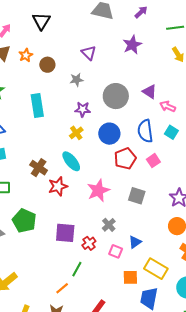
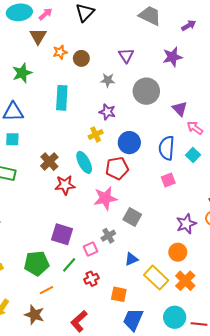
orange star: (26, 55) -> (60, 52), moved
gray circle: (116, 96) -> (146, 91), moved
red pentagon: (125, 159) -> (117, 168), moved
gray square: (137, 196) -> (132, 217), moved
green pentagon: (24, 221) -> (37, 263), moved, turned 30
red cross: (89, 243) -> (91, 279), moved
pink square: (116, 251) -> (91, 249), moved, turned 32
green line: (77, 269) -> (69, 265), moved
yellow rectangle: (156, 269) -> (156, 278), moved

